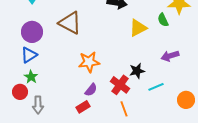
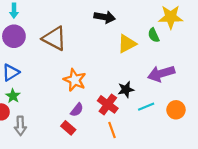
purple circle: (32, 32) -> (14, 36), moved
purple arrow: (170, 56) -> (161, 74), size x1.4
orange star: (89, 62) -> (75, 80), turned 30
orange circle: (186, 100) -> (176, 110), moved
red rectangle: (83, 107) -> (68, 128), turned 72

